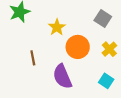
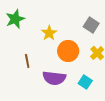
purple semicircle: (62, 77) -> (54, 78), turned -60
cyan square: (106, 81) -> (85, 82), moved

